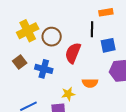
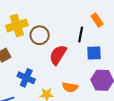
orange rectangle: (106, 12) -> (97, 20), turned 56
blue cross: (44, 69) -> (26, 78), moved

